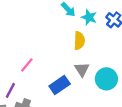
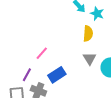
blue rectangle: (60, 85) -> (57, 75), moved

